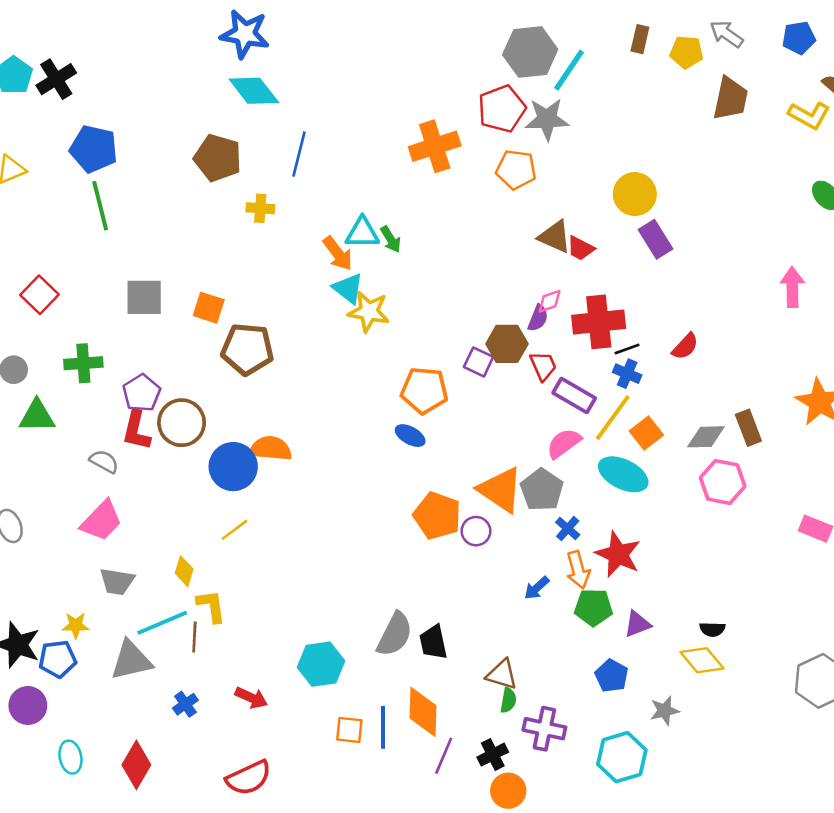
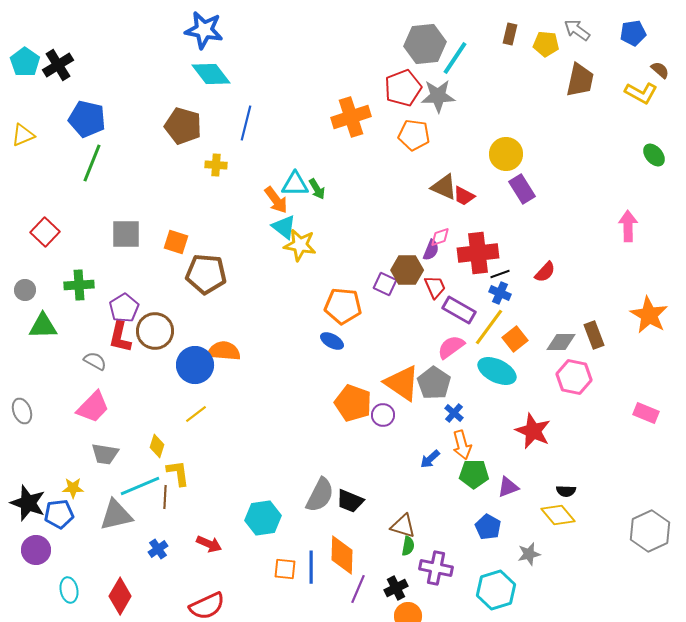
green line: (100, 206) -> (92, 163), turned 36
red star: (618, 554) -> (533, 431), moved
black trapezoid: (433, 642) -> (350, 501), turned -56

